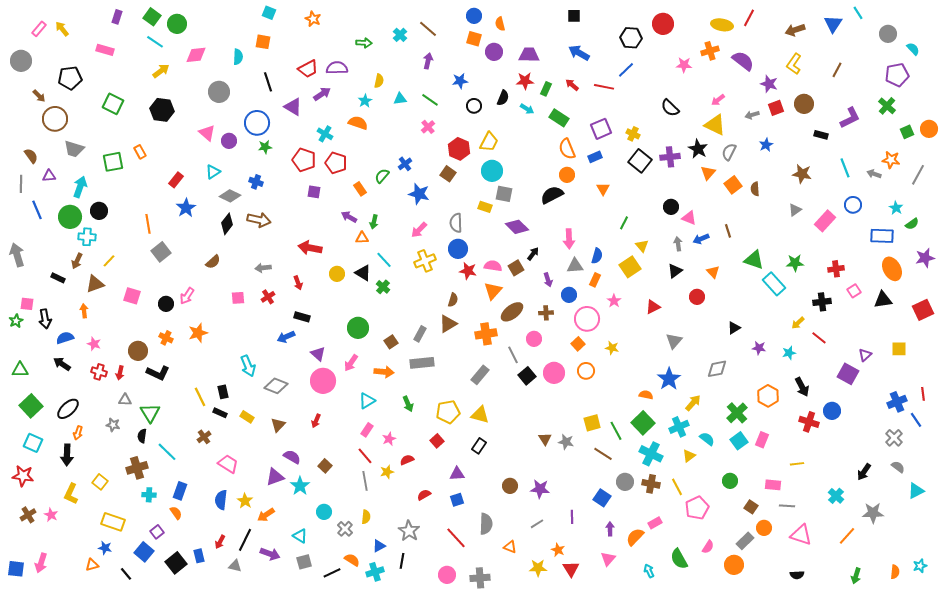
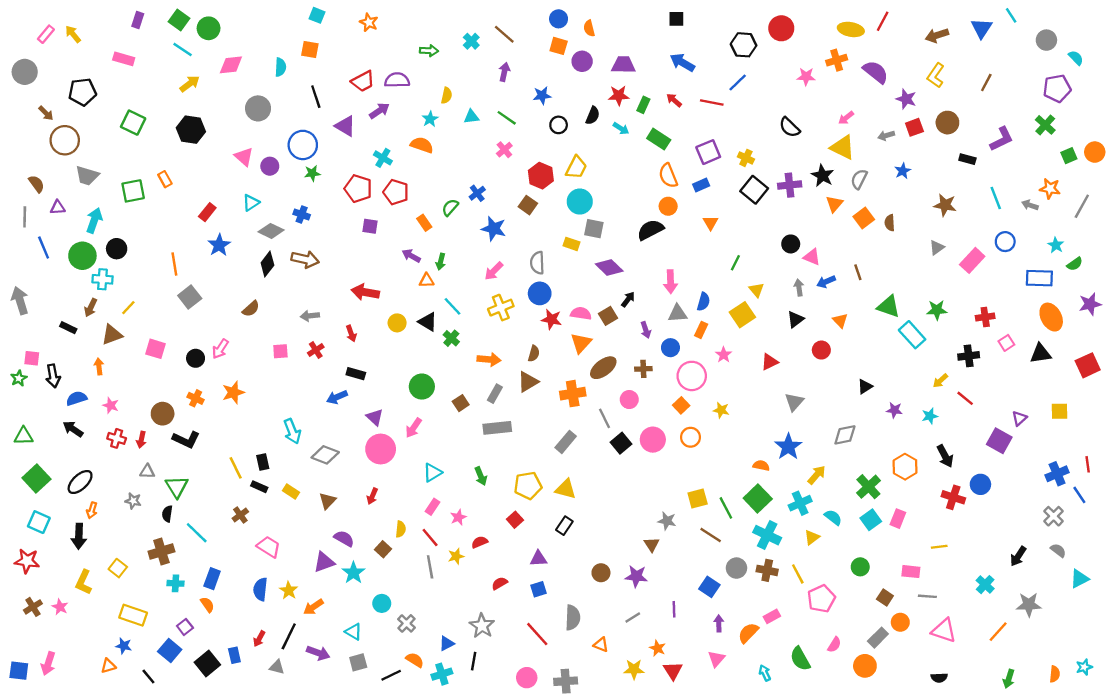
orange arrow: (384, 372) -> (489, 359), moved
brown triangle: (545, 439) -> (652, 544), moved
yellow semicircle: (366, 517) -> (401, 529), moved

